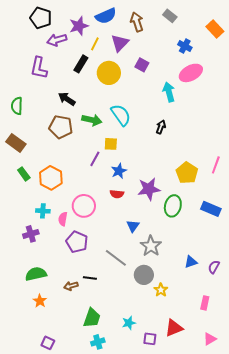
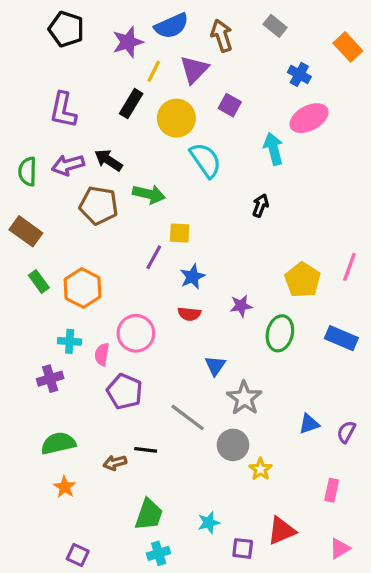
purple arrow: (57, 40) -> (68, 165), moved
cyan semicircle: (121, 115) -> (205, 160), moved
purple star: (149, 189) -> (241, 306), size x0.6

